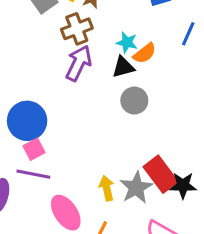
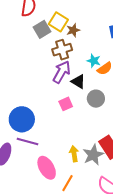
black triangle: (123, 67) -> (78, 82), moved, turned 42
blue circle: (27, 121) -> (22, 119), moved
pink square: (34, 149) -> (66, 104), moved

